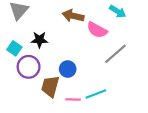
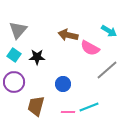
cyan square: (14, 48) -> (14, 55), moved
purple circle: (29, 67) -> (14, 82), moved
brown trapezoid: (50, 86) -> (36, 106), moved

